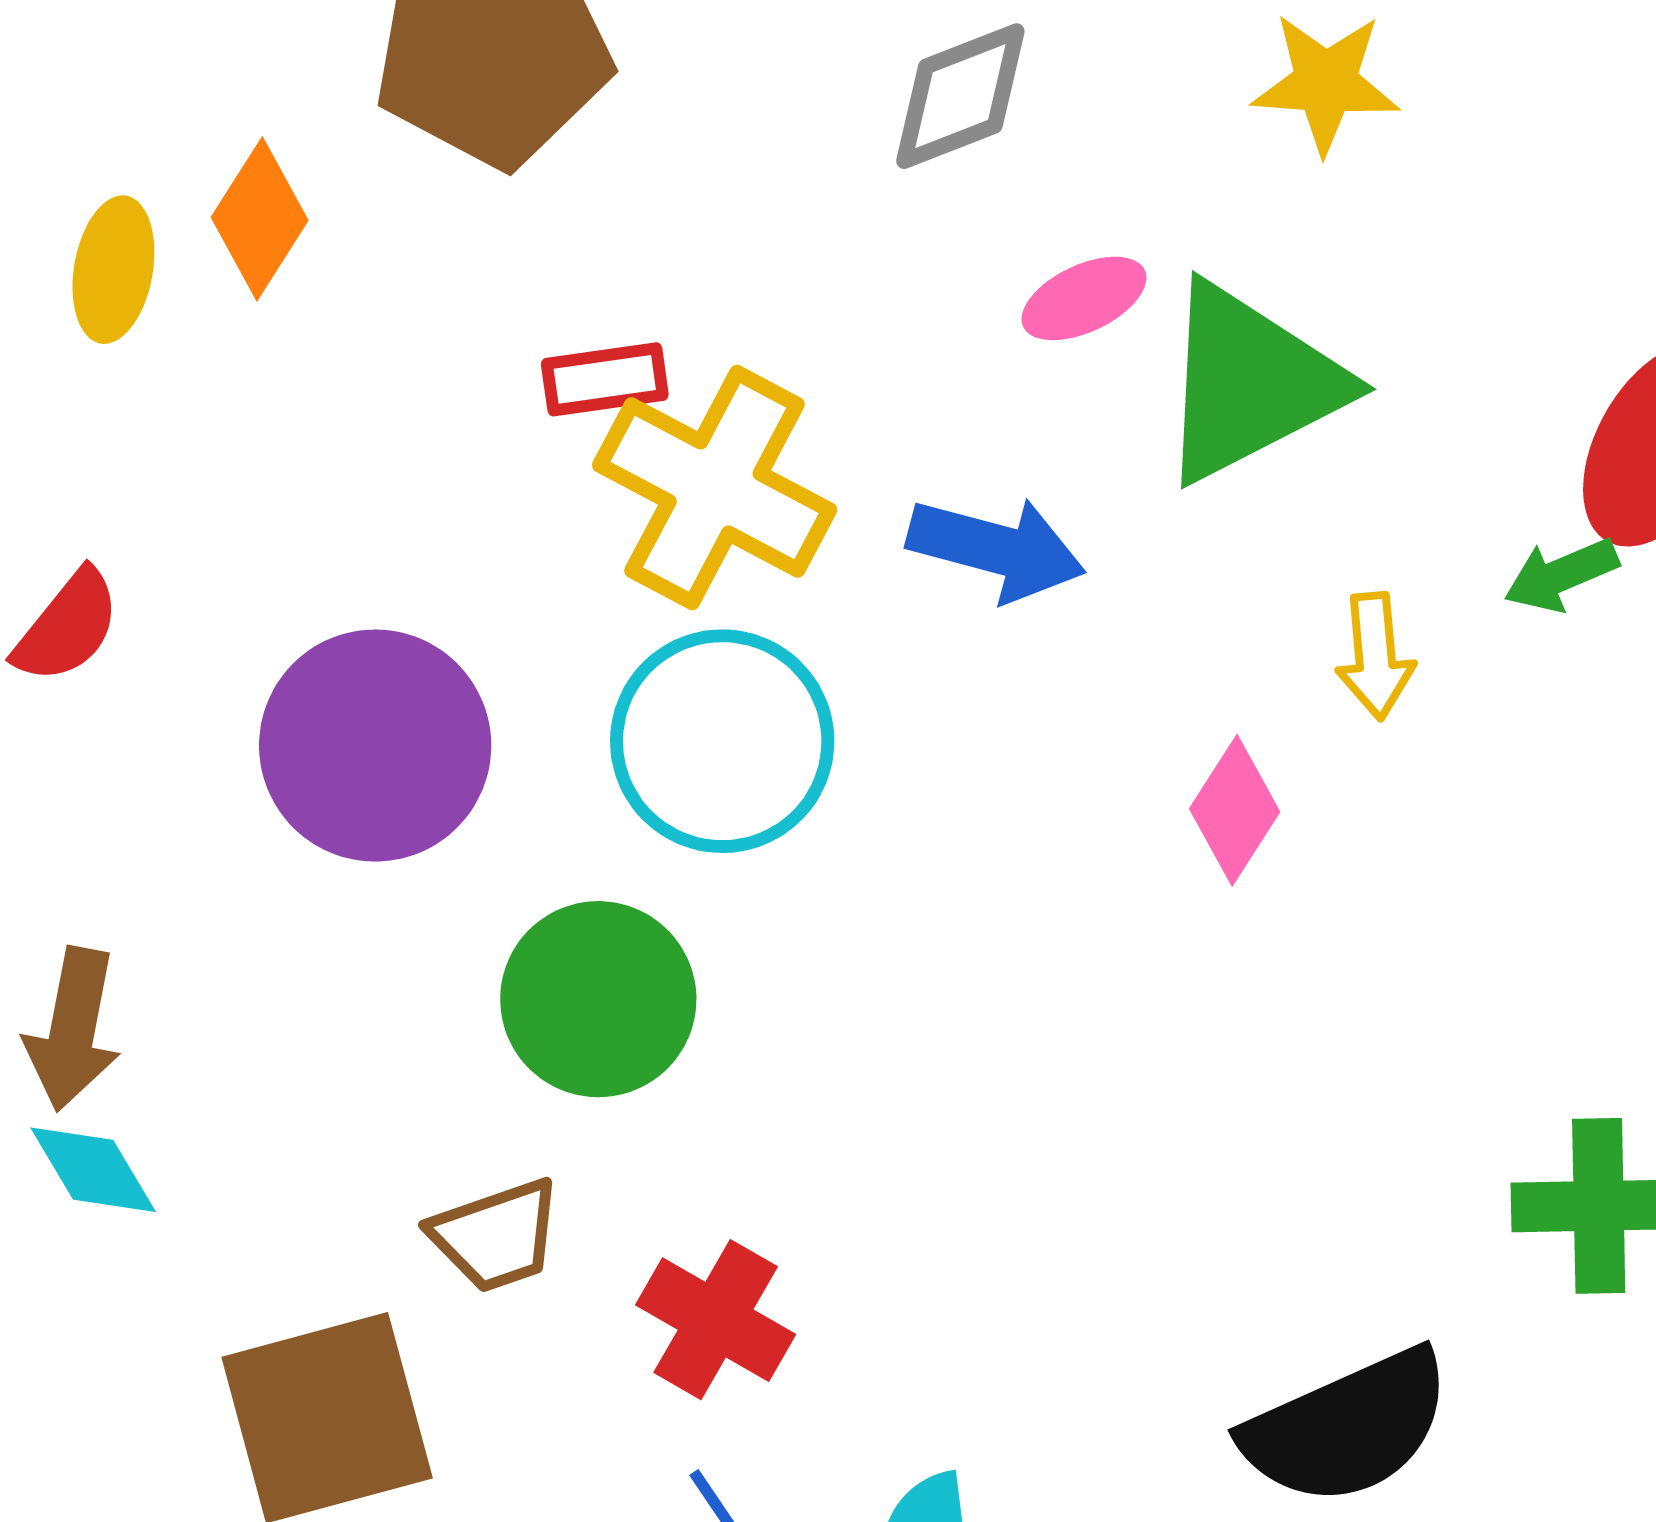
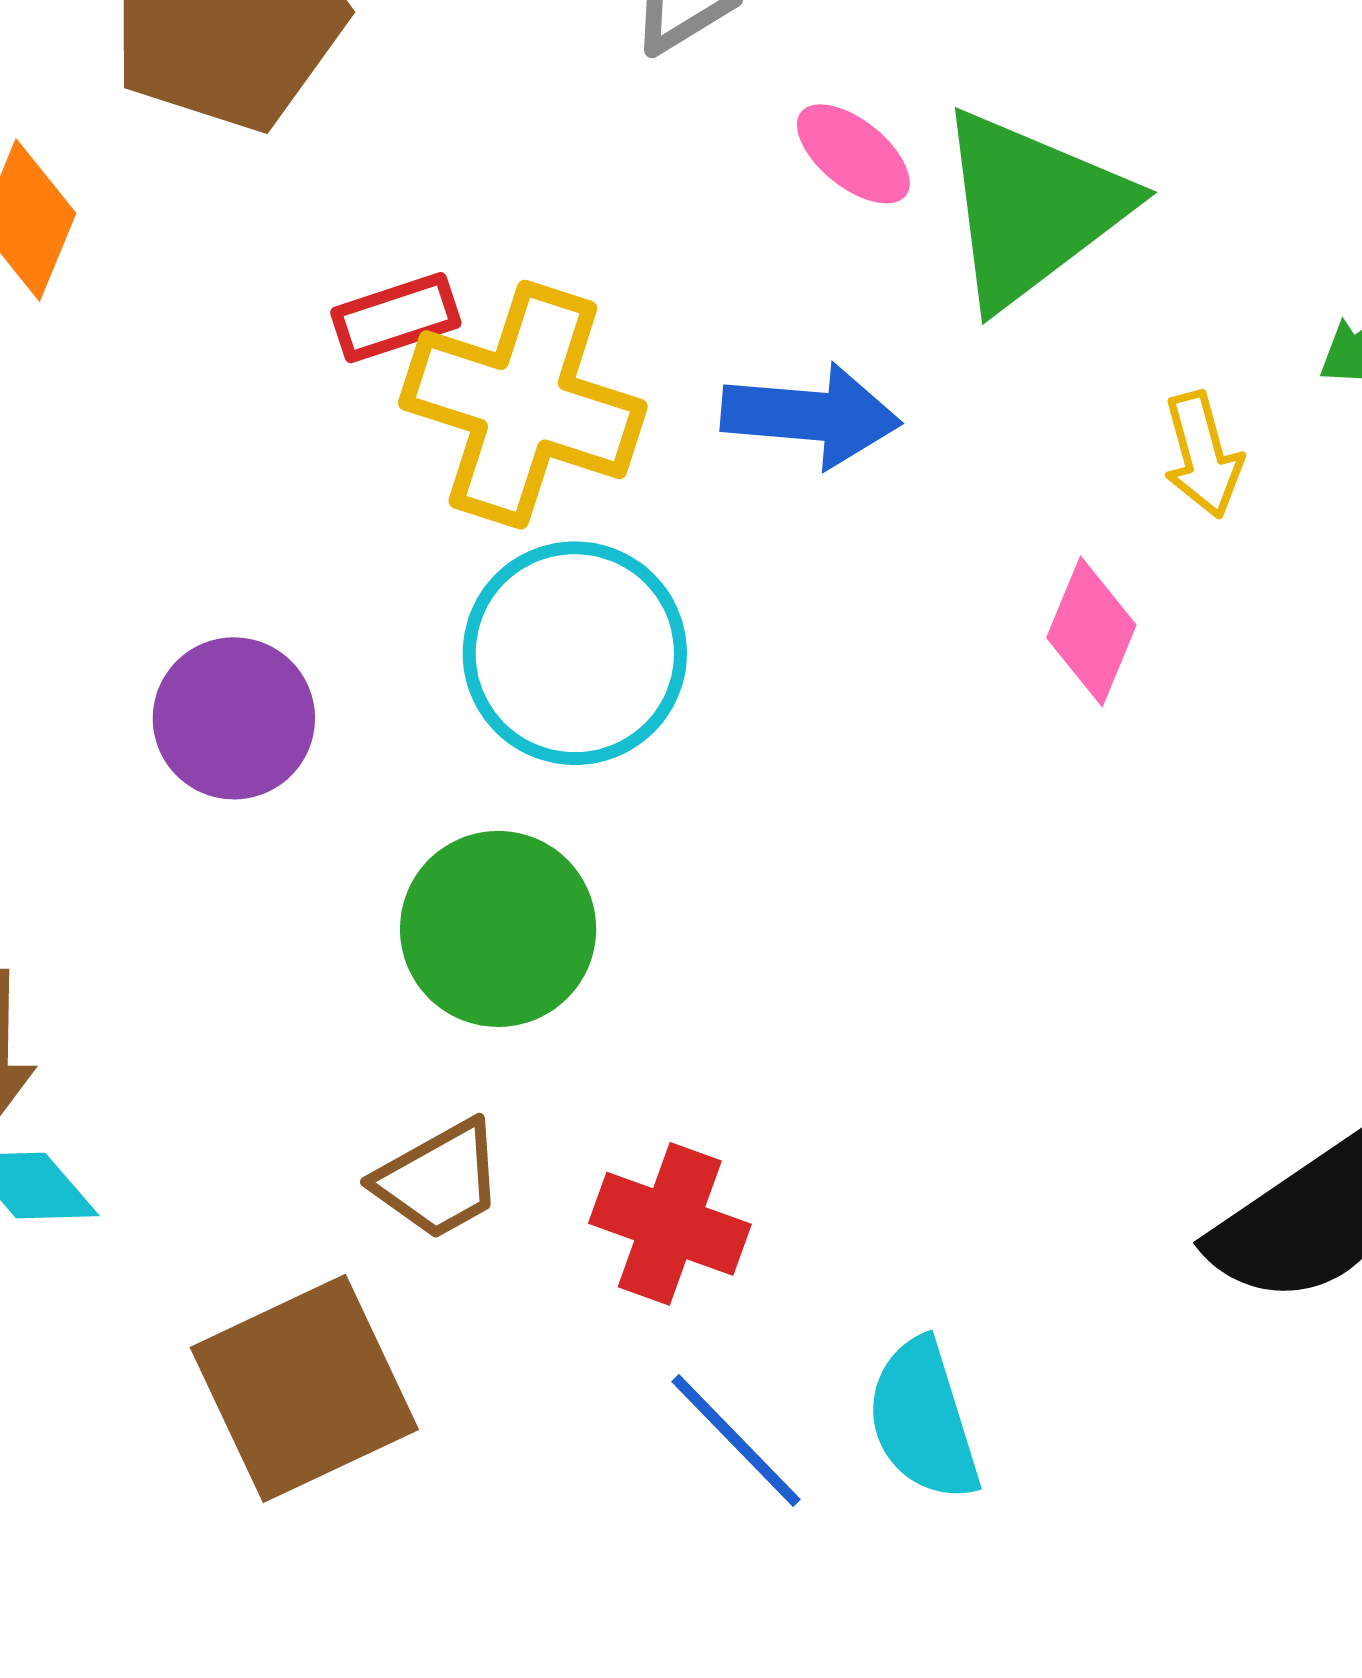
pink ellipse: (1084, 298) -> (853, 154), turned 74
purple circle: (375, 746) -> (234, 718), size x0.7

